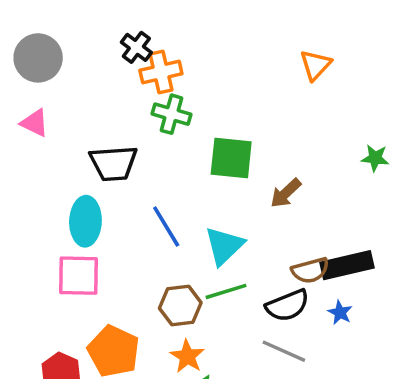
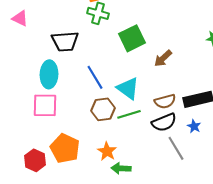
green square: (231, 158) -> (132, 38), turned -32
cyan triangle: (224, 246) -> (128, 88), turned -40
brown semicircle: (310, 270) -> (165, 101), moved
brown hexagon: (180, 305) -> (103, 109), moved
gray line: (284, 351) -> (176, 148), moved, turned 35

